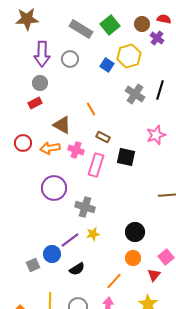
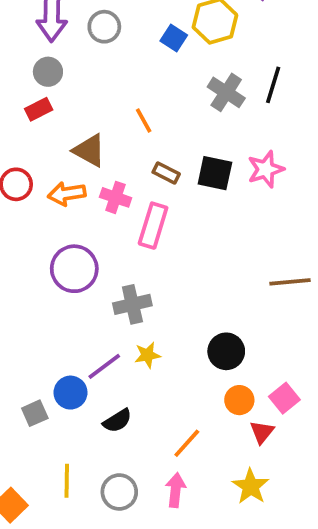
black square: (126, 157) -> (215, 173), moved
gray cross: (85, 207) -> (132, 304), turned -30
orange circle: (133, 258) -> (239, 400), moved

